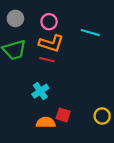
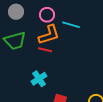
cyan line: (90, 33) -> (71, 25), moved
orange L-shape: (51, 43) -> (49, 35), turned -35

